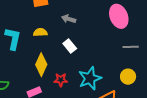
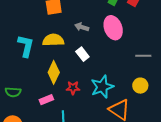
pink ellipse: (119, 16) -> (113, 28), moved
yellow semicircle: (40, 32) -> (53, 40), size x1.5

